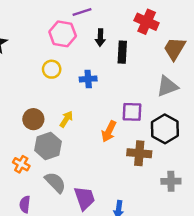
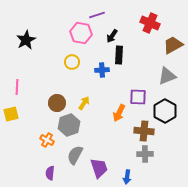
black arrow: (100, 38) -> (112, 36), turned 32
brown trapezoid: (175, 49) -> (173, 45), turned 30
black rectangle: (122, 52) -> (119, 55), moved
gray cross: (171, 181) -> (145, 154), moved
gray semicircle: (55, 182) -> (75, 155), turned -108

